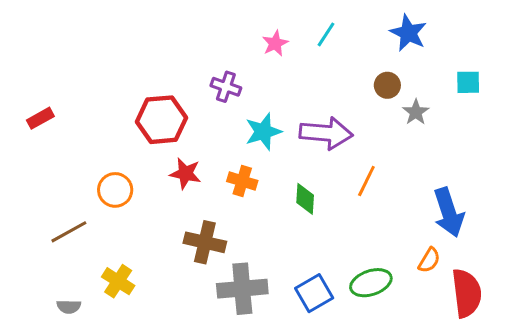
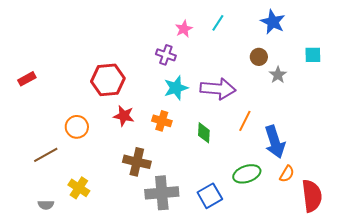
purple cross: (226, 87) -> (166, 55), moved
blue arrow: (449, 212) -> (275, 142), moved
green ellipse: (371, 283) -> (247, 174), moved

